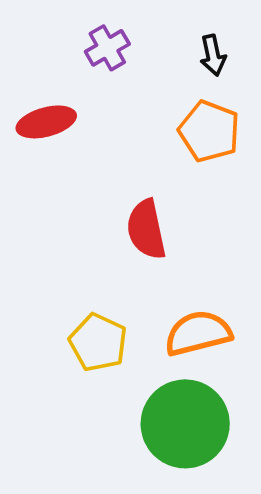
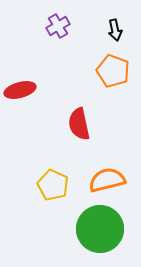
red ellipse: (46, 122) -> (20, 90), moved

